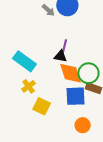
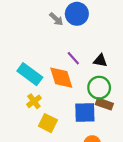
purple line: (64, 46) -> (73, 58), turned -56
black triangle: (60, 56) -> (100, 61), moved
orange diamond: (70, 73) -> (61, 78), moved

